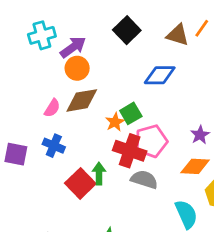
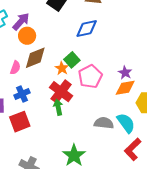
purple star: (200, 135) -> (125, 73), moved
blue cross: (54, 146) -> (22, 94), turned -35
red cross: (130, 151) -> (61, 92), moved, turned 30
gray semicircle: (144, 179) -> (104, 123), moved
red square: (80, 183) -> (20, 122), moved, turned 35

